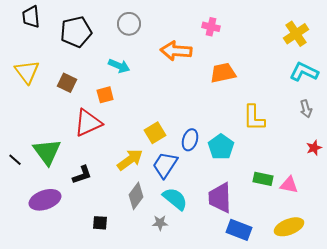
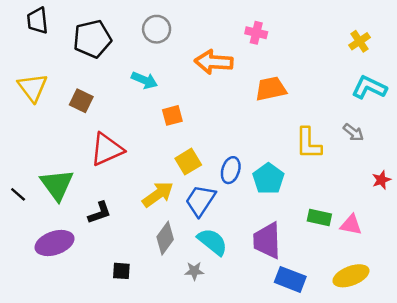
yellow cross: (296, 34) -> (359, 41), size x0.7
orange square: (105, 95) -> (172, 115), moved
gray arrow: (306, 109) -> (353, 132), moved, turned -36

